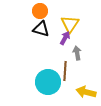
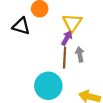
black triangle: (41, 29) -> (21, 26), moved
brown line: (65, 71) -> (65, 58), moved

